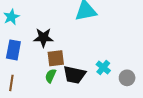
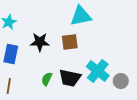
brown square: (56, 58) -> (70, 42), moved
cyan cross: (103, 68) -> (98, 71), size x1.6

